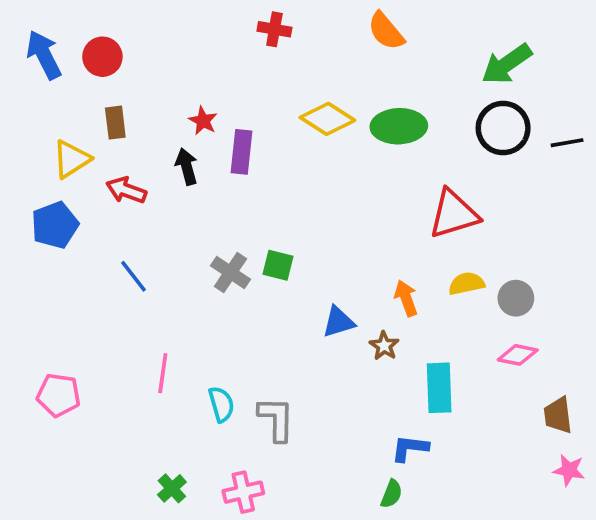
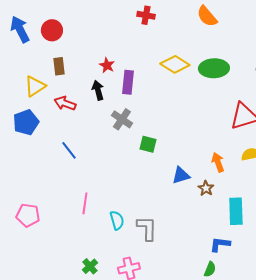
gray cross: (230, 273) -> (122, 119), moved

